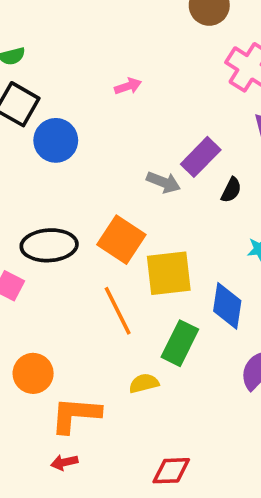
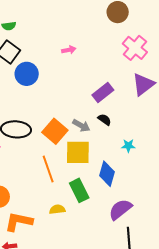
gray arrow: (163, 182) -> (81, 125), moved
black semicircle: (231, 190) -> (105, 120), moved, turned -88
green rectangle: (180, 343) -> (79, 190), turned -60

